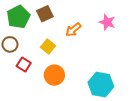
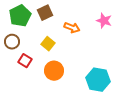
orange arrow: (73, 30) -> (72, 28), turned -119

